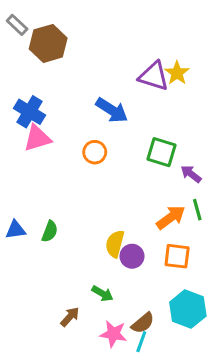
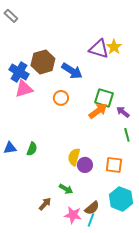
brown hexagon: (48, 43) -> (43, 62), moved
orange arrow: (171, 217) -> (98, 111), moved

